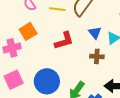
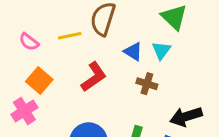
brown cross: (97, 56) -> (147, 84), turned 32

